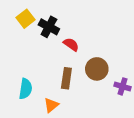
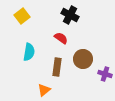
black cross: (49, 27) -> (70, 15), moved
cyan semicircle: (26, 89) -> (29, 52), moved

